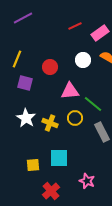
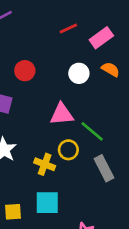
red circle: (50, 67) -> (25, 71), moved
yellow cross: (50, 123) -> (45, 164), moved

